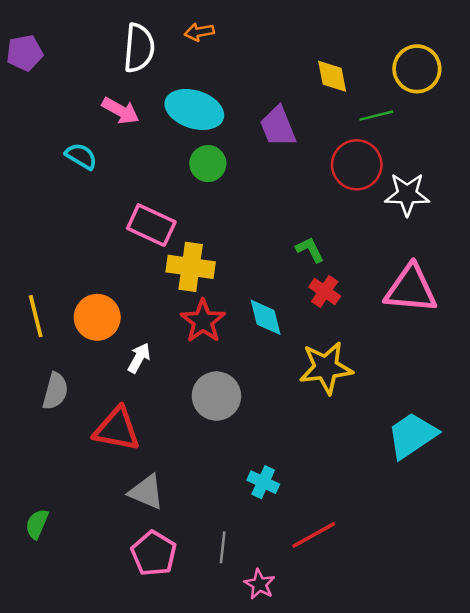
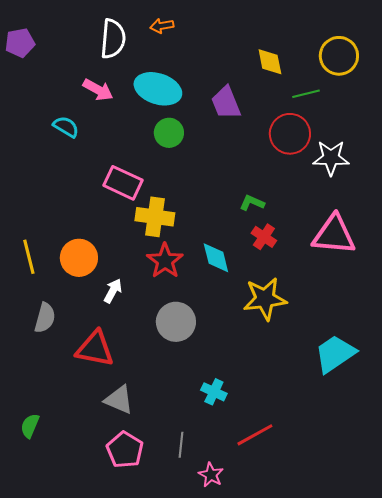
green L-shape: (310, 250) -> (252, 203), turned -40

